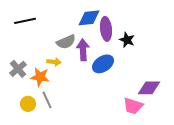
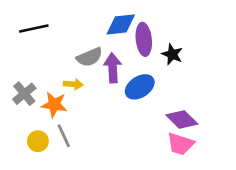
purple diamond: (149, 88) -> (182, 119), moved, turned 45

